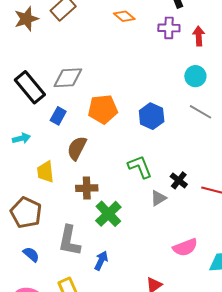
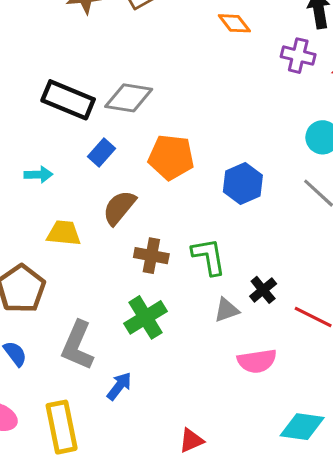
black rectangle: (30, 87) -> (68, 100), turned -40
yellow trapezoid: (45, 172) -> (64, 233), turned 90
brown cross: (87, 188) -> (151, 256), moved
pink semicircle: (185, 247) -> (257, 361), moved

